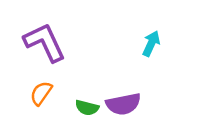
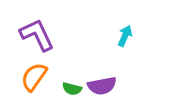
orange semicircle: (41, 93) -> (34, 77), size x1.4

